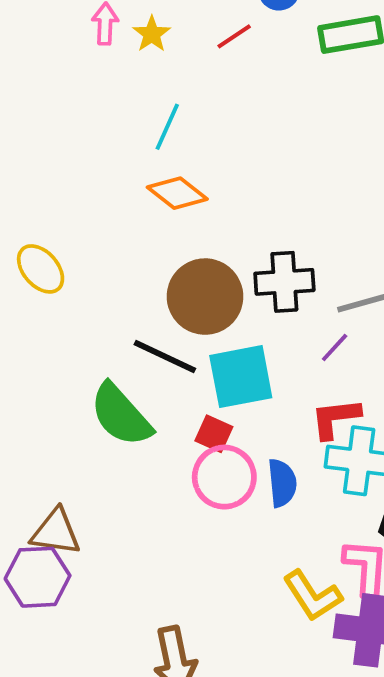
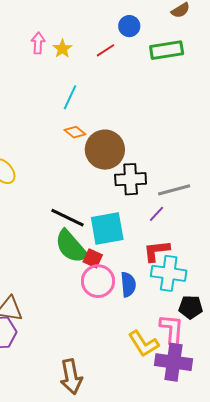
orange diamond: (177, 193) -> (75, 132), size x0.7
brown circle: (205, 297) -> (105, 150), moved
green semicircle: (121, 415) -> (71, 247), moved

